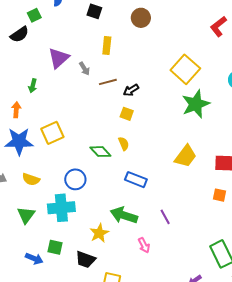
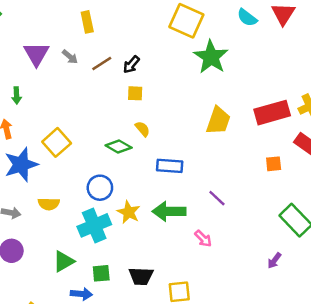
orange square: (220, 195) -> (274, 164), moved
green triangle: (26, 215) -> (64, 261), moved, turned 42
yellow star: (99, 233) -> (129, 212), moved

